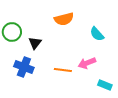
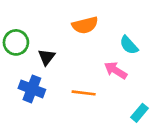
pink arrow: (87, 63) -> (116, 70), moved, turned 54
cyan rectangle: (105, 85) -> (139, 113), turned -72

